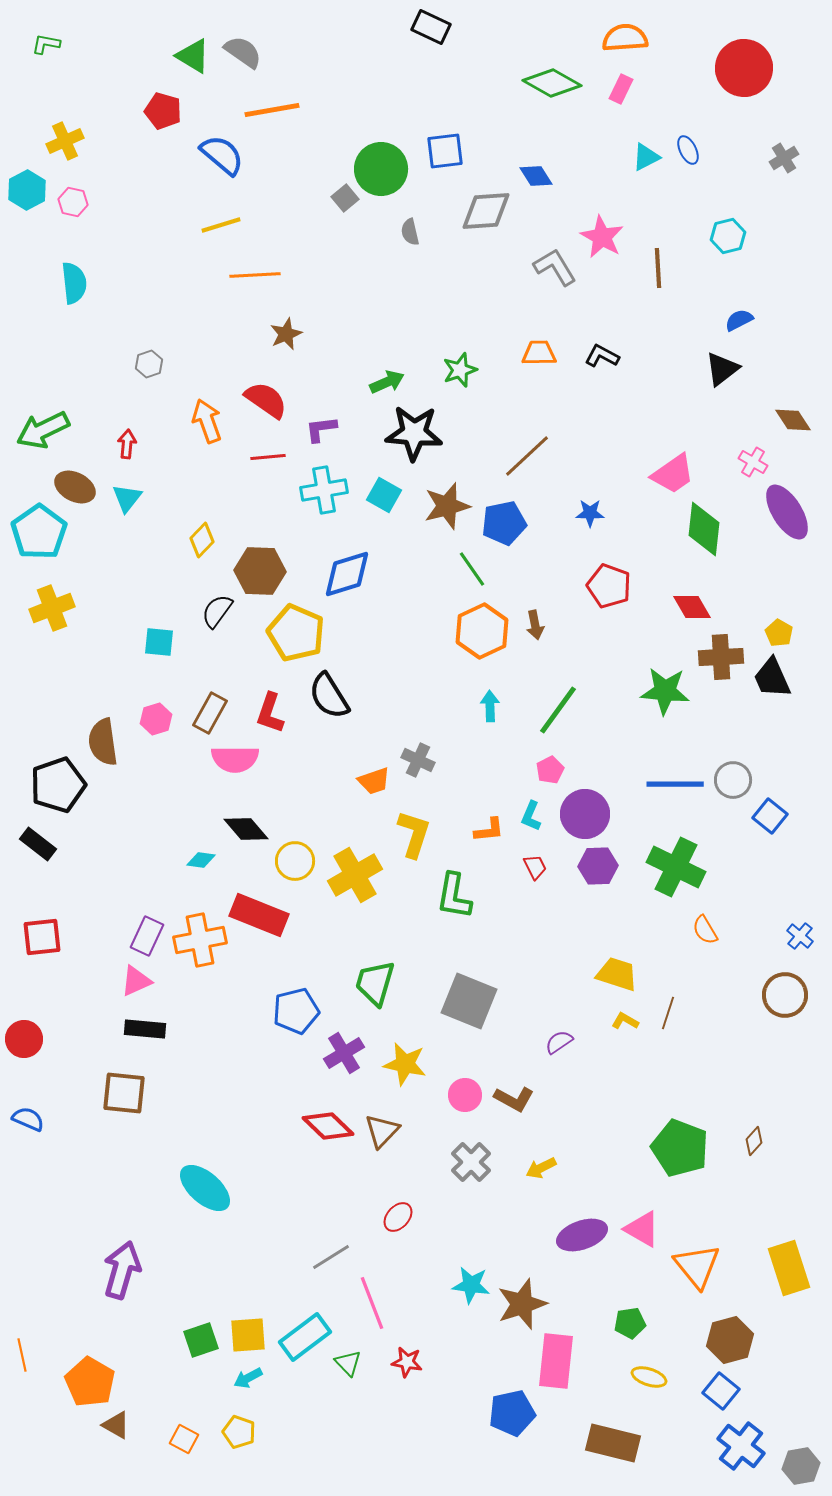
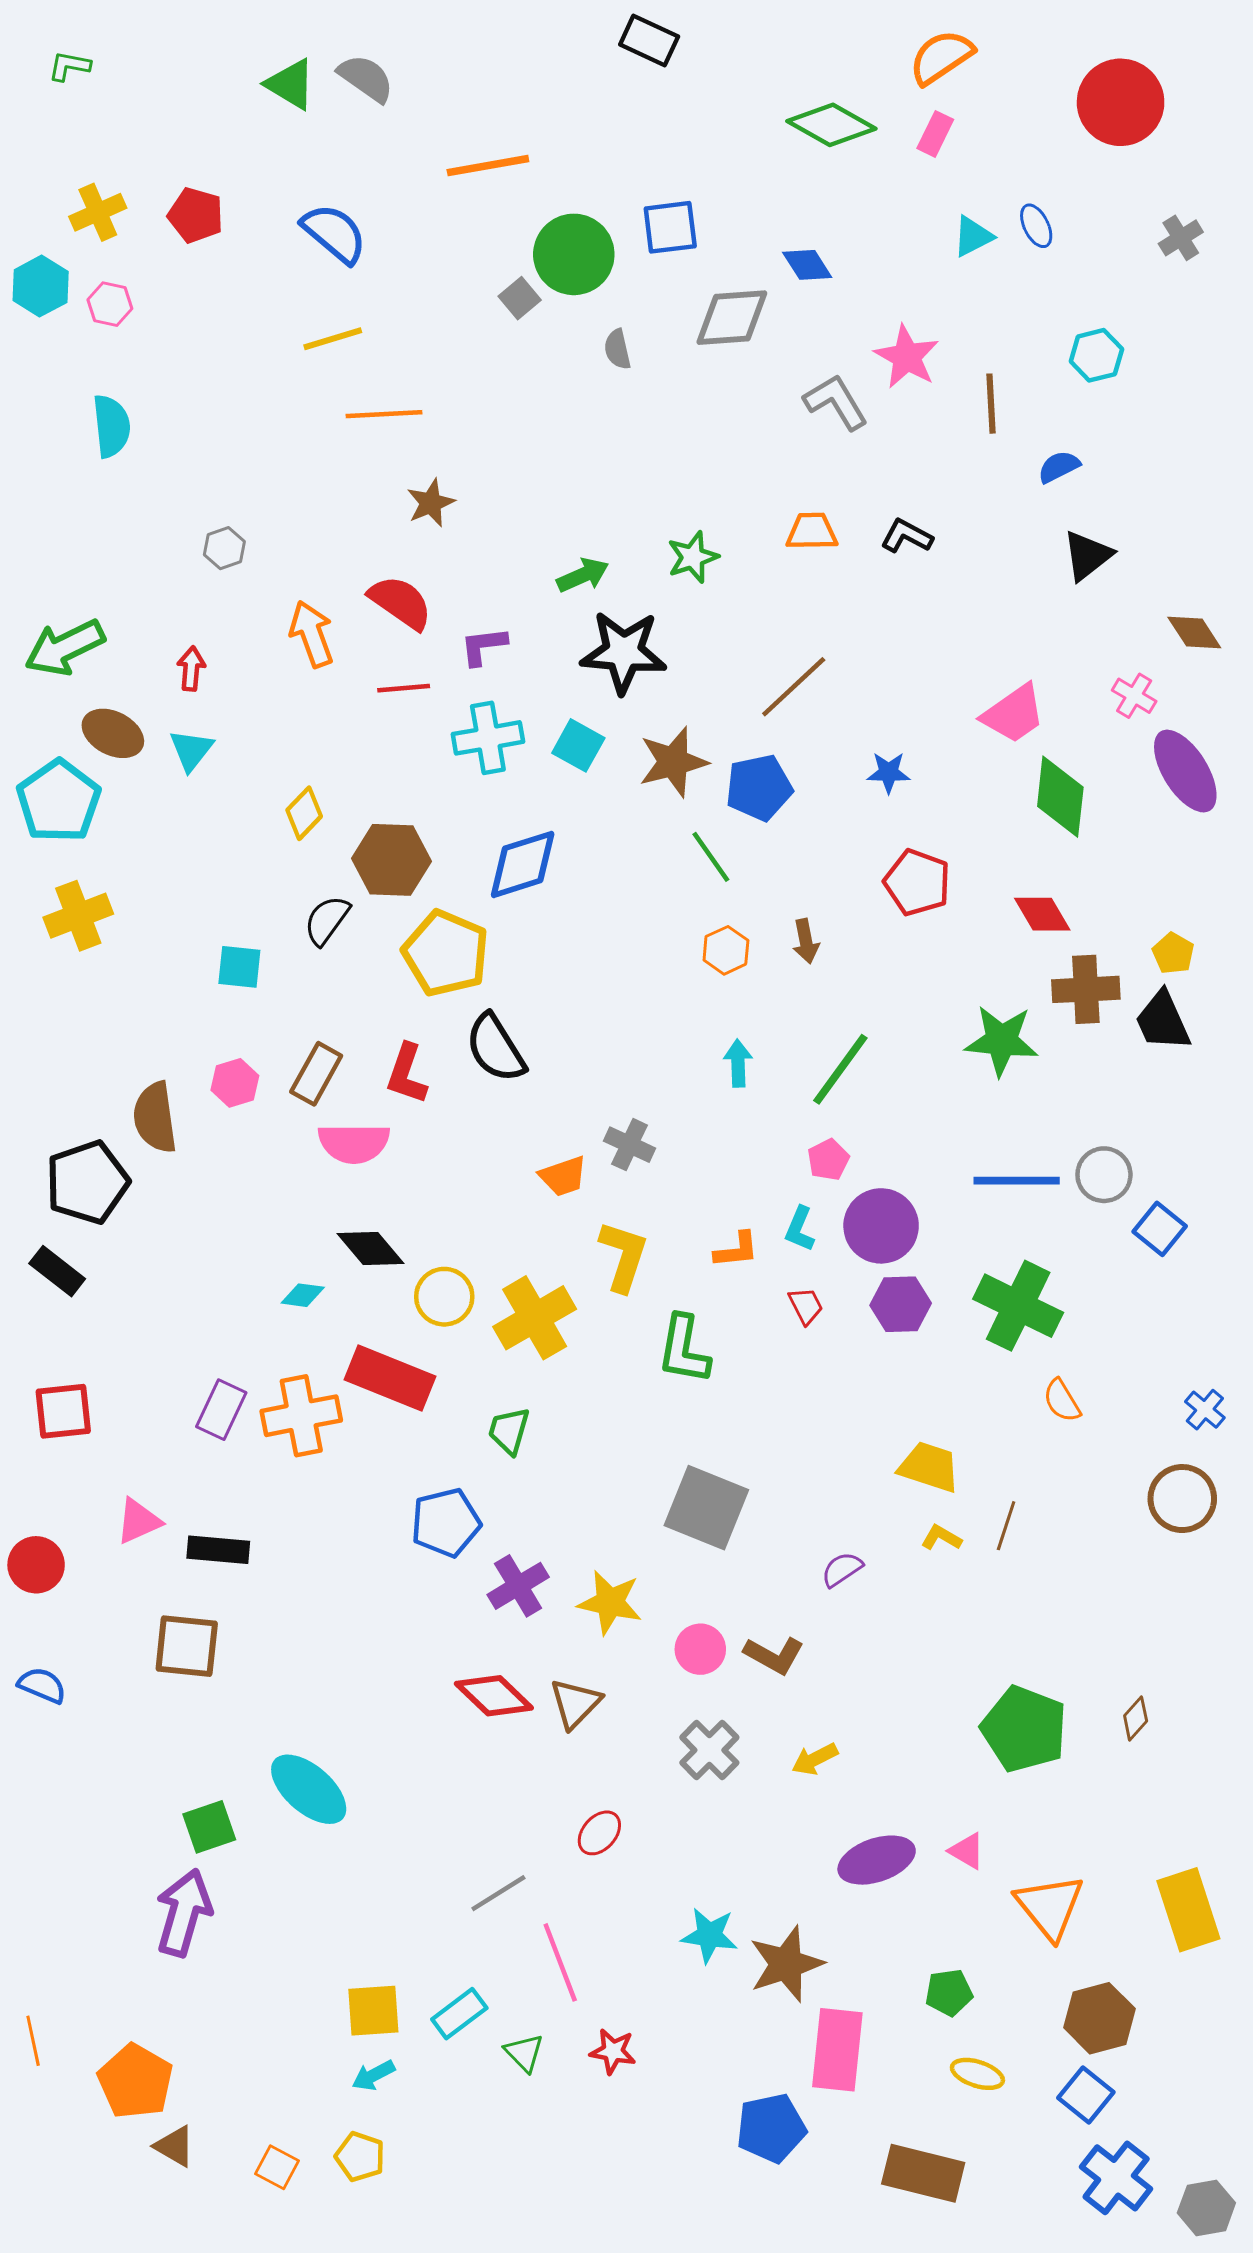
orange semicircle: (625, 38) -> (941, 57), turned -30
orange line: (272, 110) -> (488, 166), moved
red pentagon: (163, 111) -> (196, 215), moved
blue semicircle: (739, 320) -> (1059, 467), moved
orange hexagon: (482, 631) -> (726, 950), size x0.6
pink triangle: (136, 981) -> (138, 1521), moved
green trapezoid: (375, 983) -> (509, 1431), moved, size x0.7
pink triangle: (642, 1229) -> (967, 1851), size x0.7
cyan rectangle: (305, 1337) -> (459, 2014), size x0.7
green square: (201, 1340) -> (209, 1827), moved

